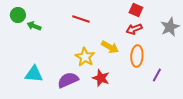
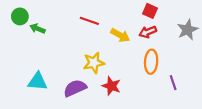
yellow arrow: (110, 47) -> (120, 35), moved
yellow star: (85, 57) -> (94, 63), turned 30
purple line: (157, 75) -> (173, 83), turned -48

